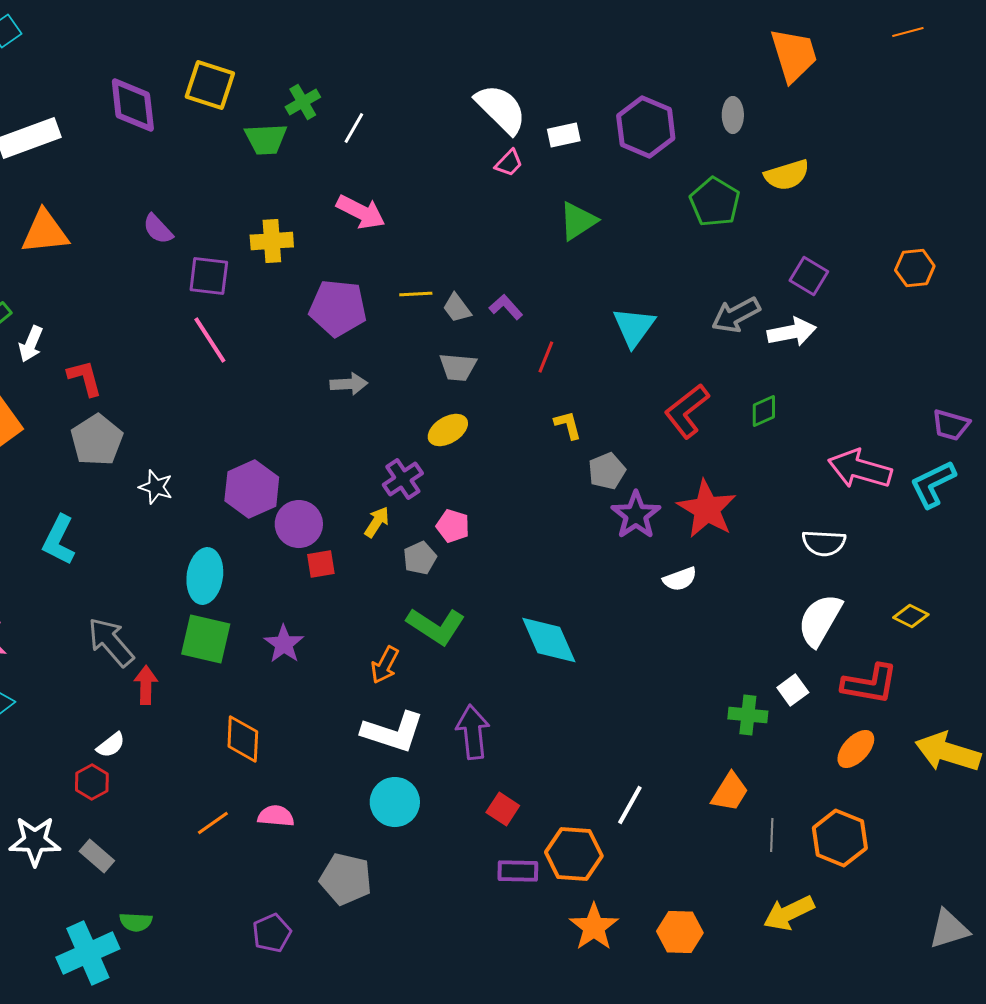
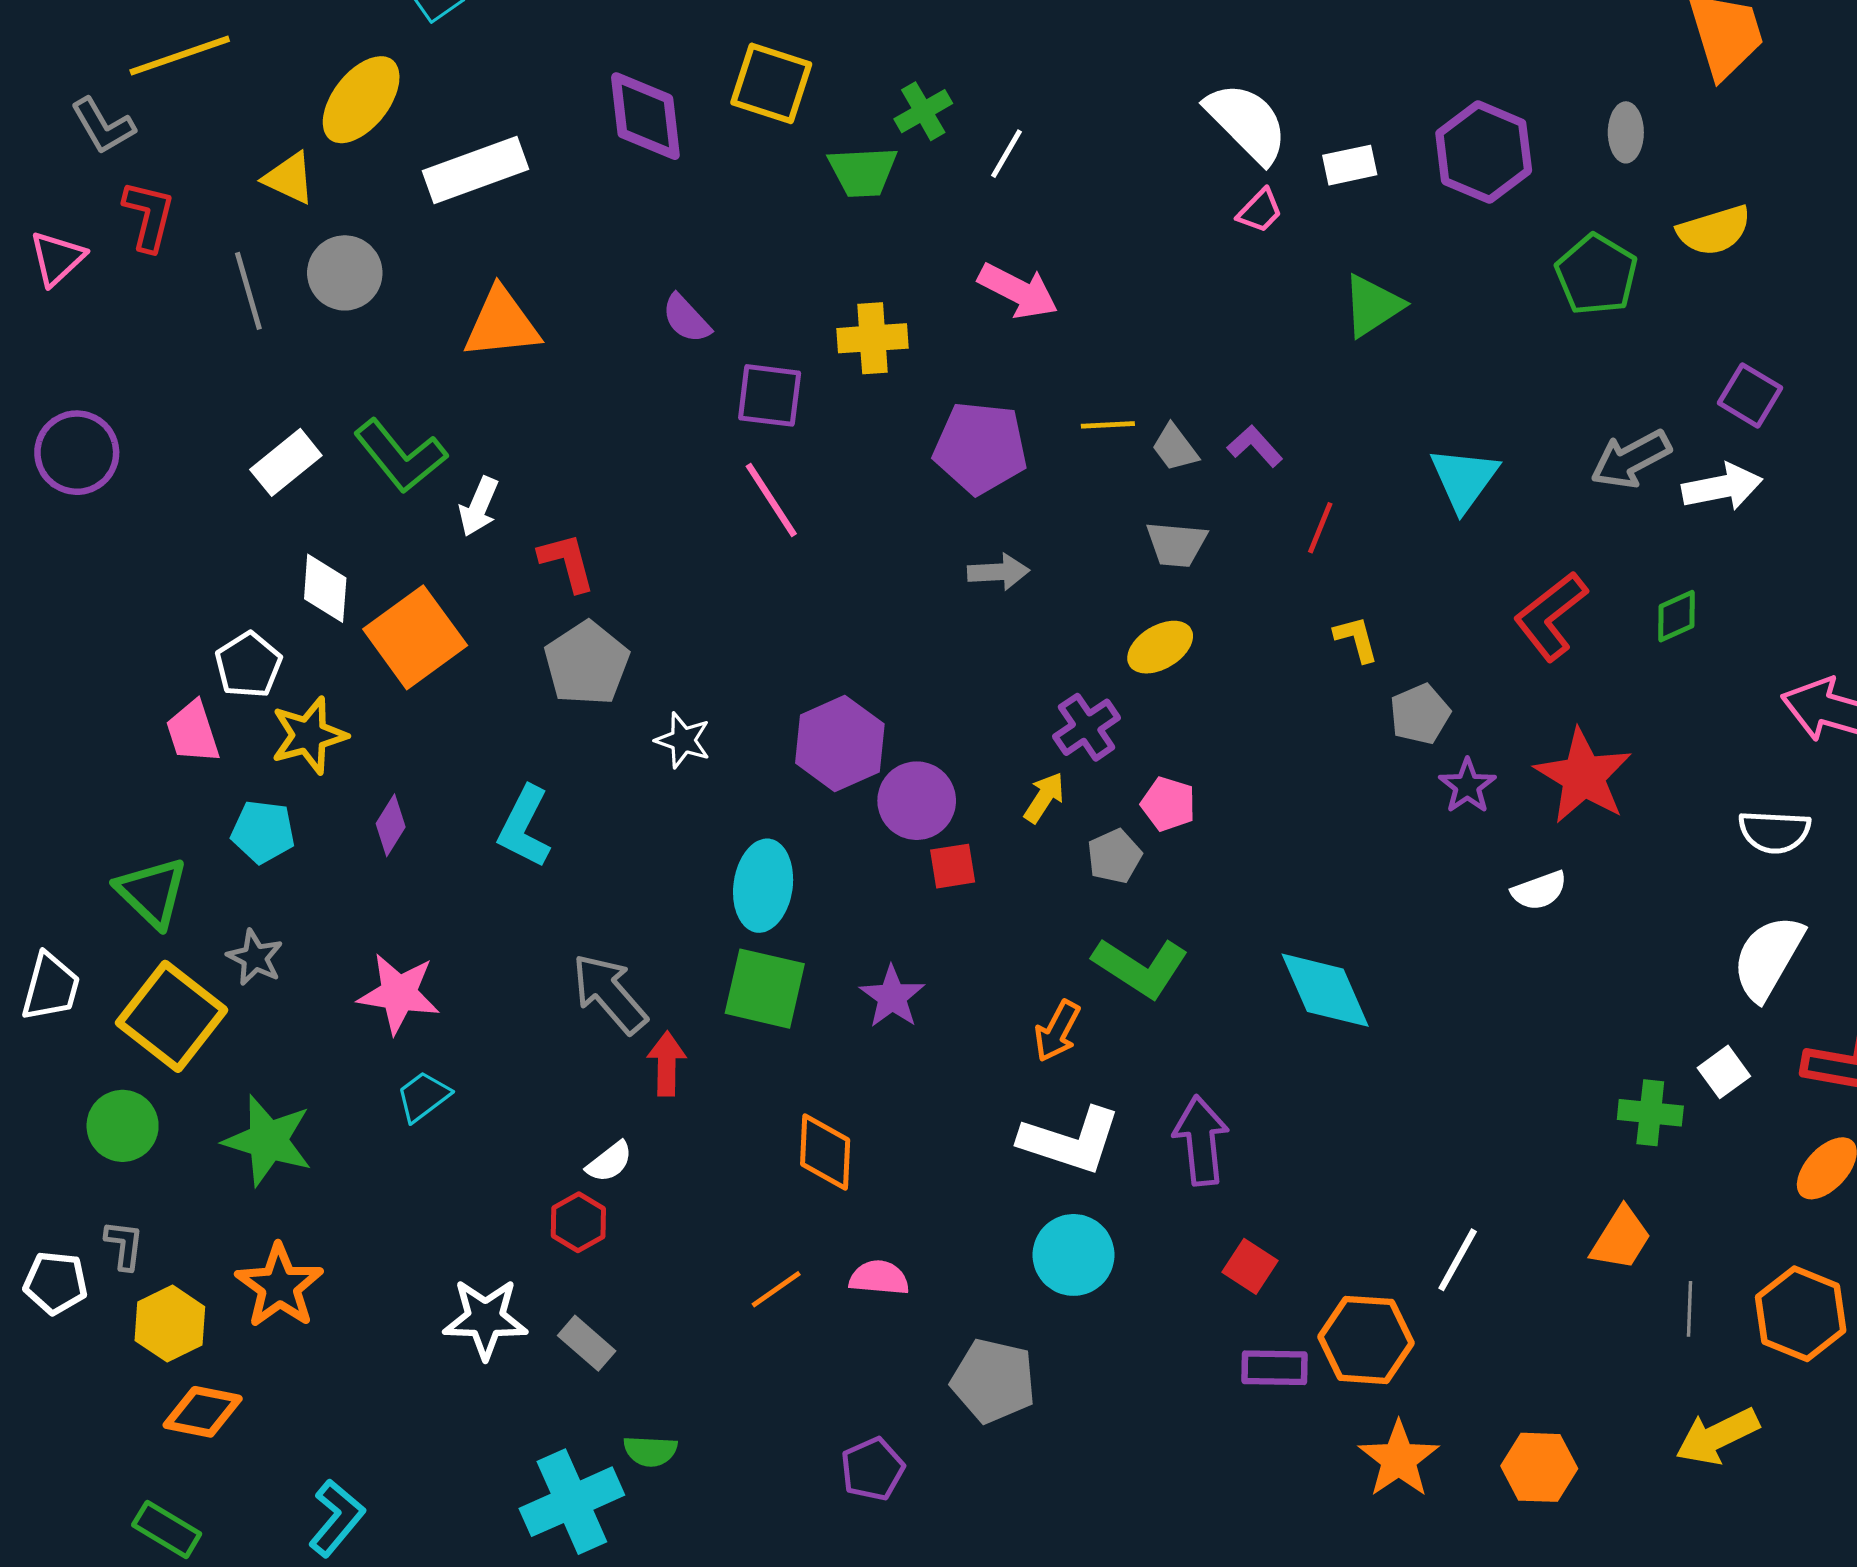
purple star: (636, 515) -> (1467, 786), size x0.7

